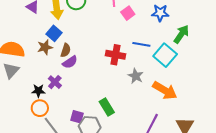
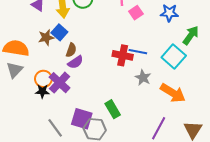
blue line: (141, 44) -> (138, 52), moved
brown star: (45, 47) -> (46, 37), moved
purple cross: (55, 82) -> (60, 83), size x1.5
orange circle: (40, 108) -> (43, 79), moved
purple square: (77, 117) -> (82, 119), size x1.5

